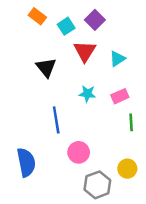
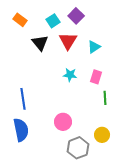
orange rectangle: (37, 16) -> (20, 20), moved
black triangle: (46, 67) -> (40, 43), moved
pink rectangle: (120, 96) -> (96, 77), turned -48
blue line: (56, 120) -> (23, 99), moved

